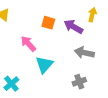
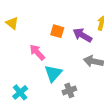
gray cross: (79, 82) -> (69, 90), moved

